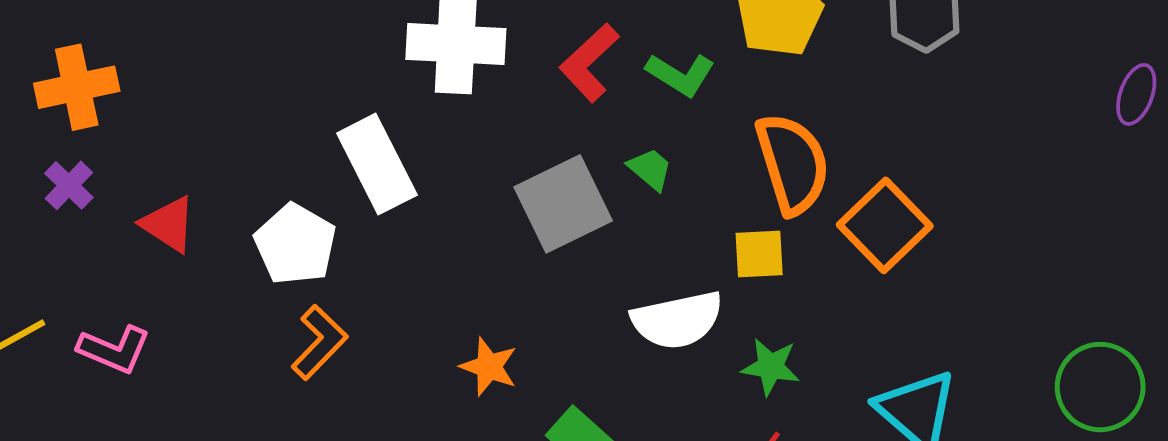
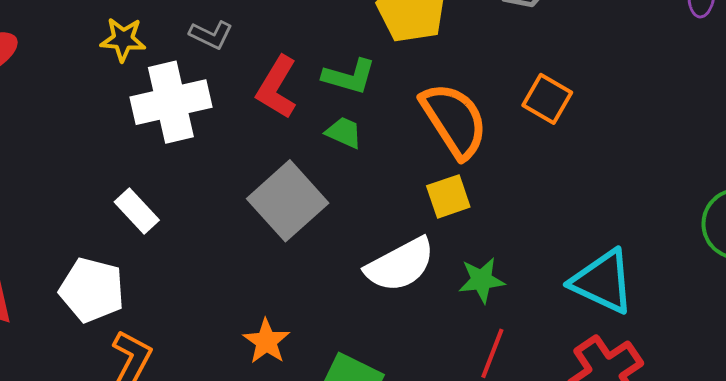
white rectangle: (377, 164) -> (137, 211), size x0.6
green trapezoid: (650, 169) -> (344, 133), moved
orange square: (885, 225) -> (547, 99), moved, size x0.7
orange star: (489, 367) -> (266, 341), turned 30

